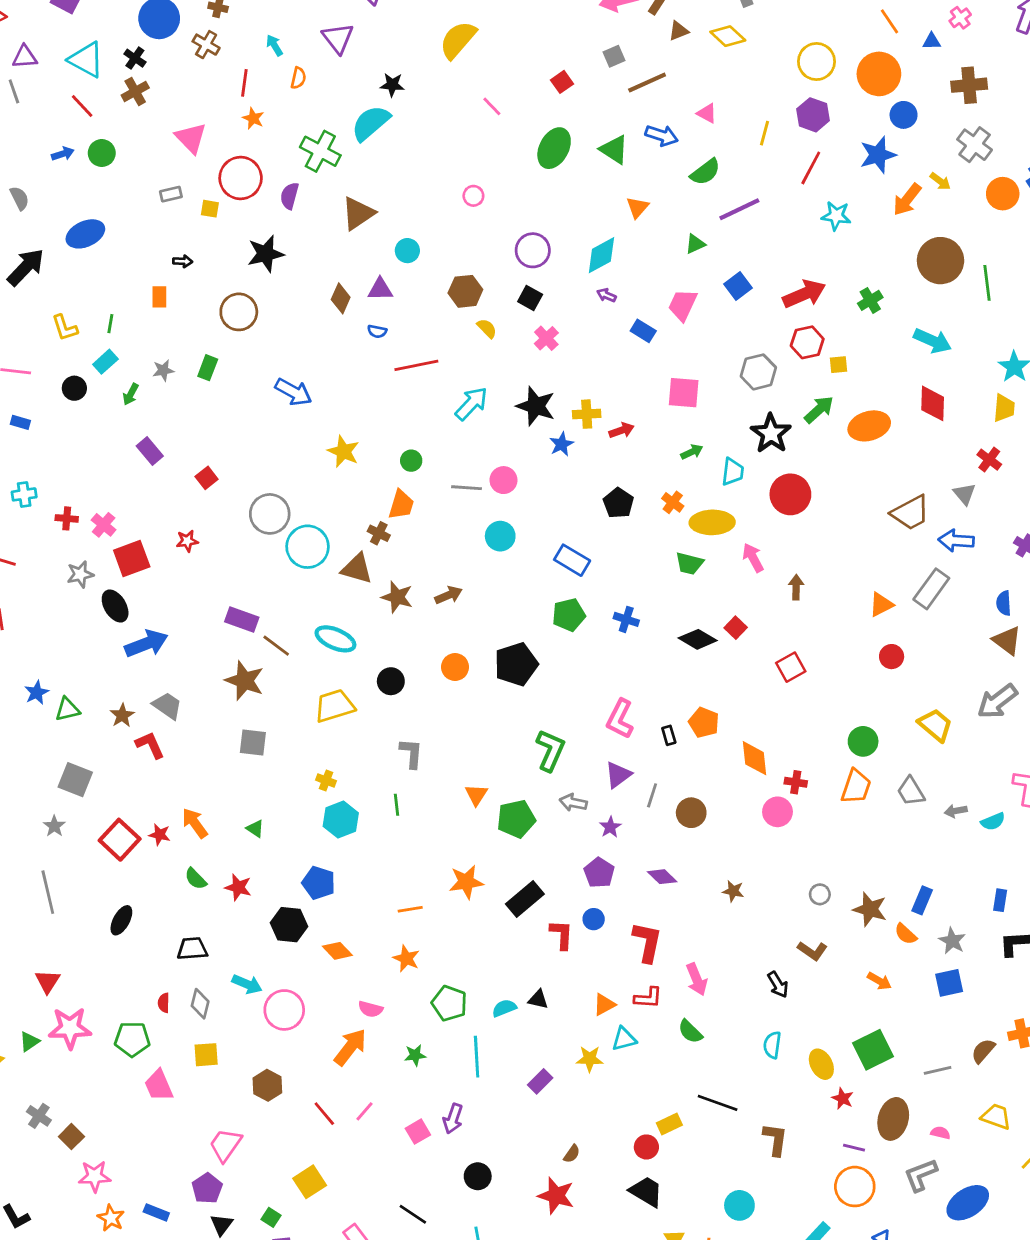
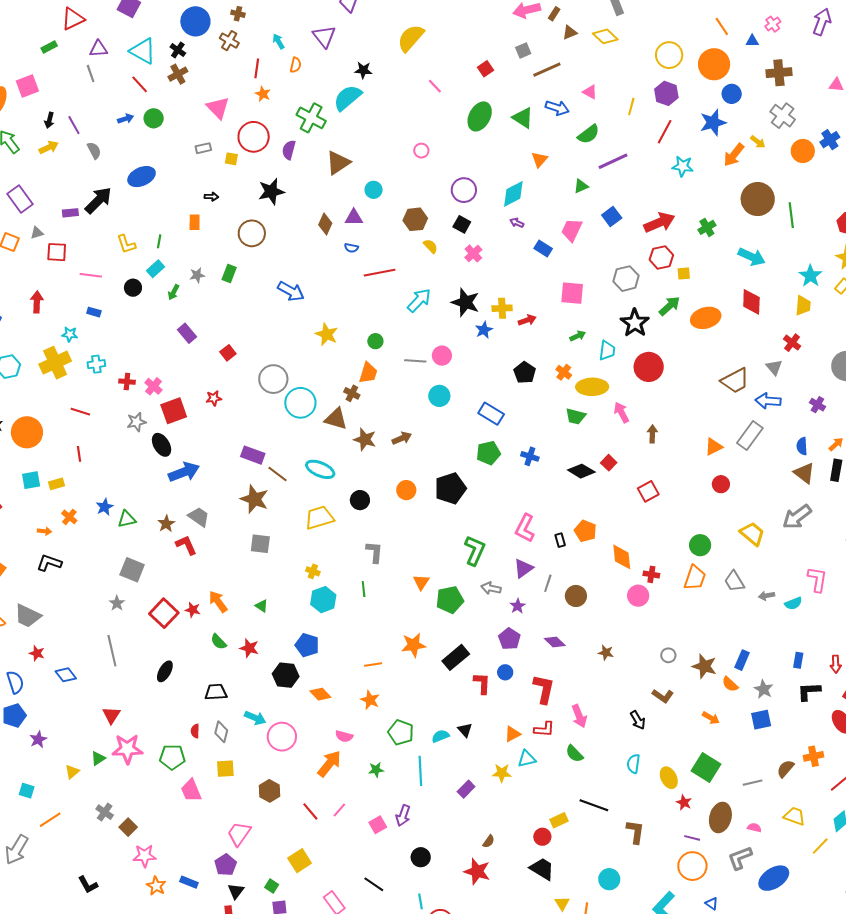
black triangle: (538, 999) -> (465, 730), turned 35
green square: (873, 1050) -> (706, 767), turned -32

